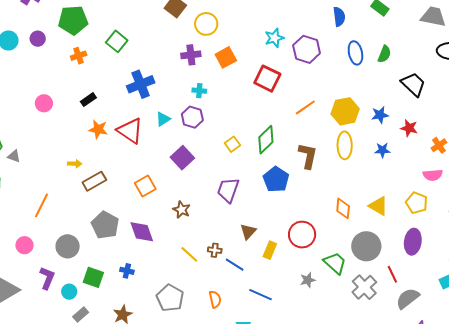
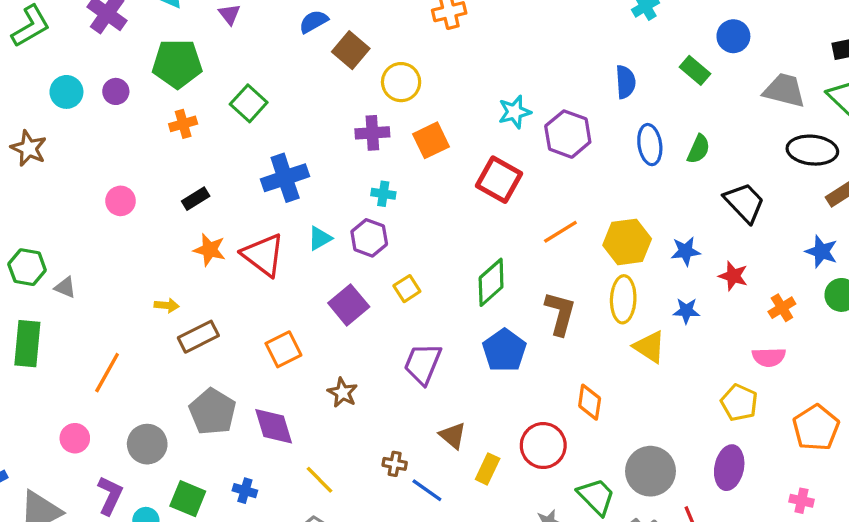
yellow square: (232, 144) -> (407, 289), moved
yellow triangle: (378, 206) -> (649, 347), moved
orange diamond: (343, 208) -> (590, 402), moved
brown triangle: (248, 232) -> (453, 436), turned -36
yellow line: (189, 254) -> (319, 480), moved

